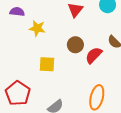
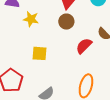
brown circle: (75, 45) -> (66, 22), moved

